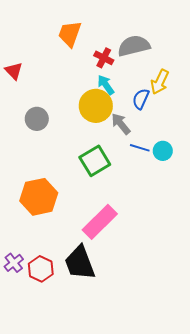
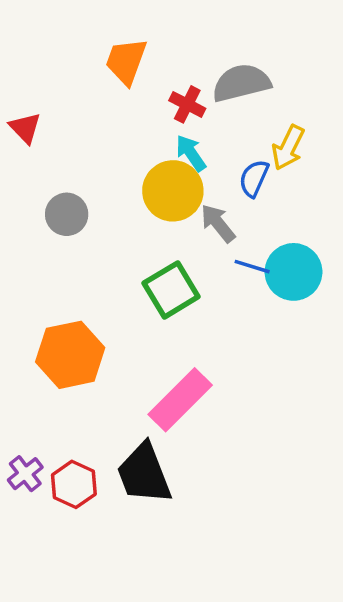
cyan circle: (163, 151) -> (294, 272), size x1.6

